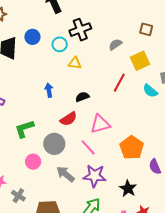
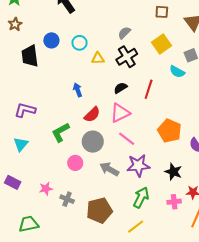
black cross: (80, 30) -> (127, 57), moved
gray semicircle: (115, 44) -> (124, 33), moved
red line: (119, 83) -> (149, 89), moved
black semicircle: (82, 97) -> (121, 88), moved
red semicircle: (69, 119) -> (92, 115), moved
pink triangle: (100, 124) -> (120, 113), moved

